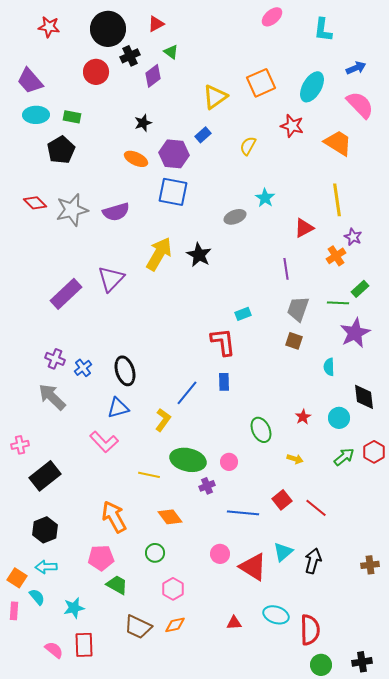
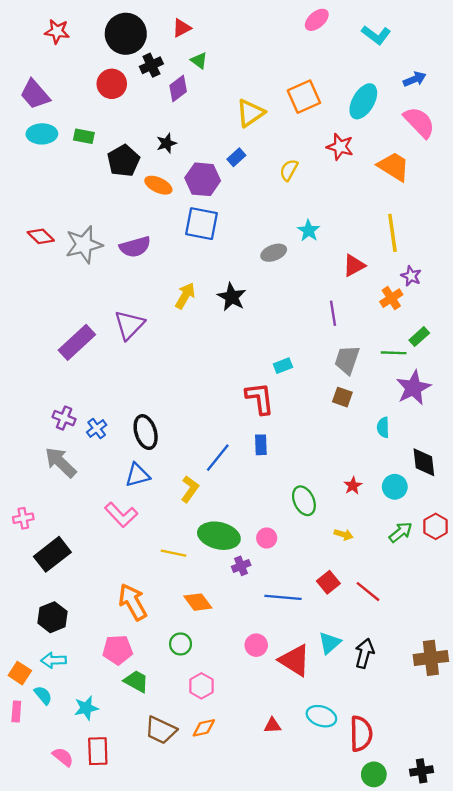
cyan L-shape: (323, 30) -> (376, 35), turned -60
black pentagon: (61, 150) -> (123, 161), moved
yellow arrow: (159, 254) -> (185, 296), size x0.7
brown cross: (370, 565) -> (431, 658), size x1.6

